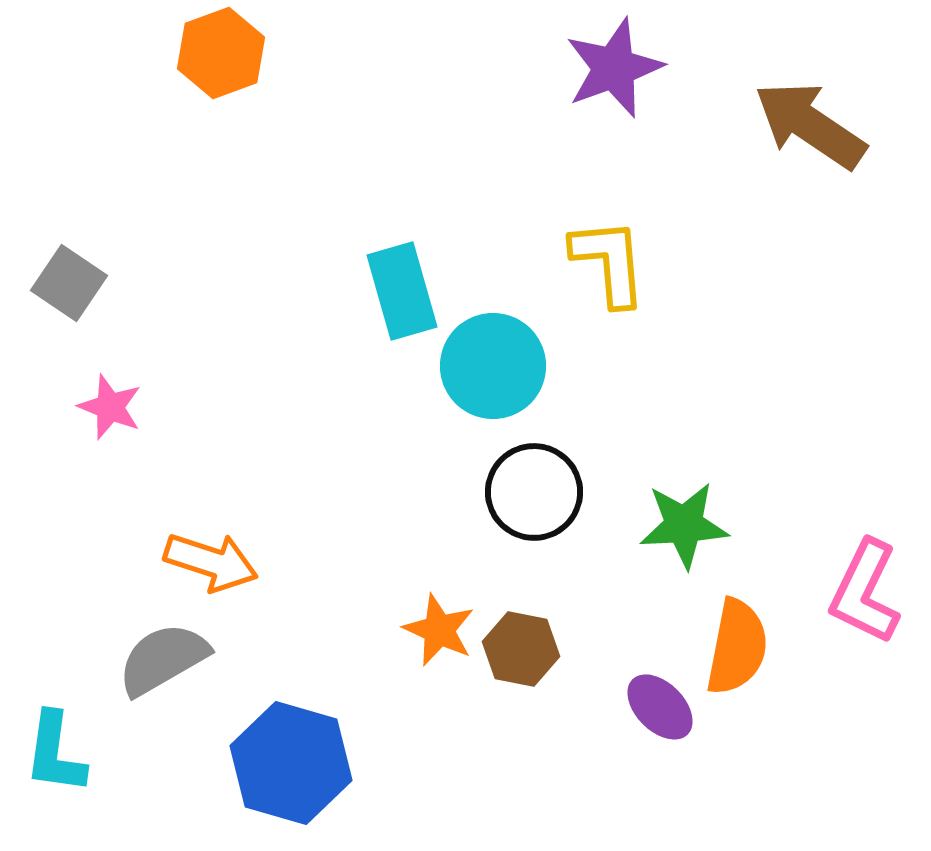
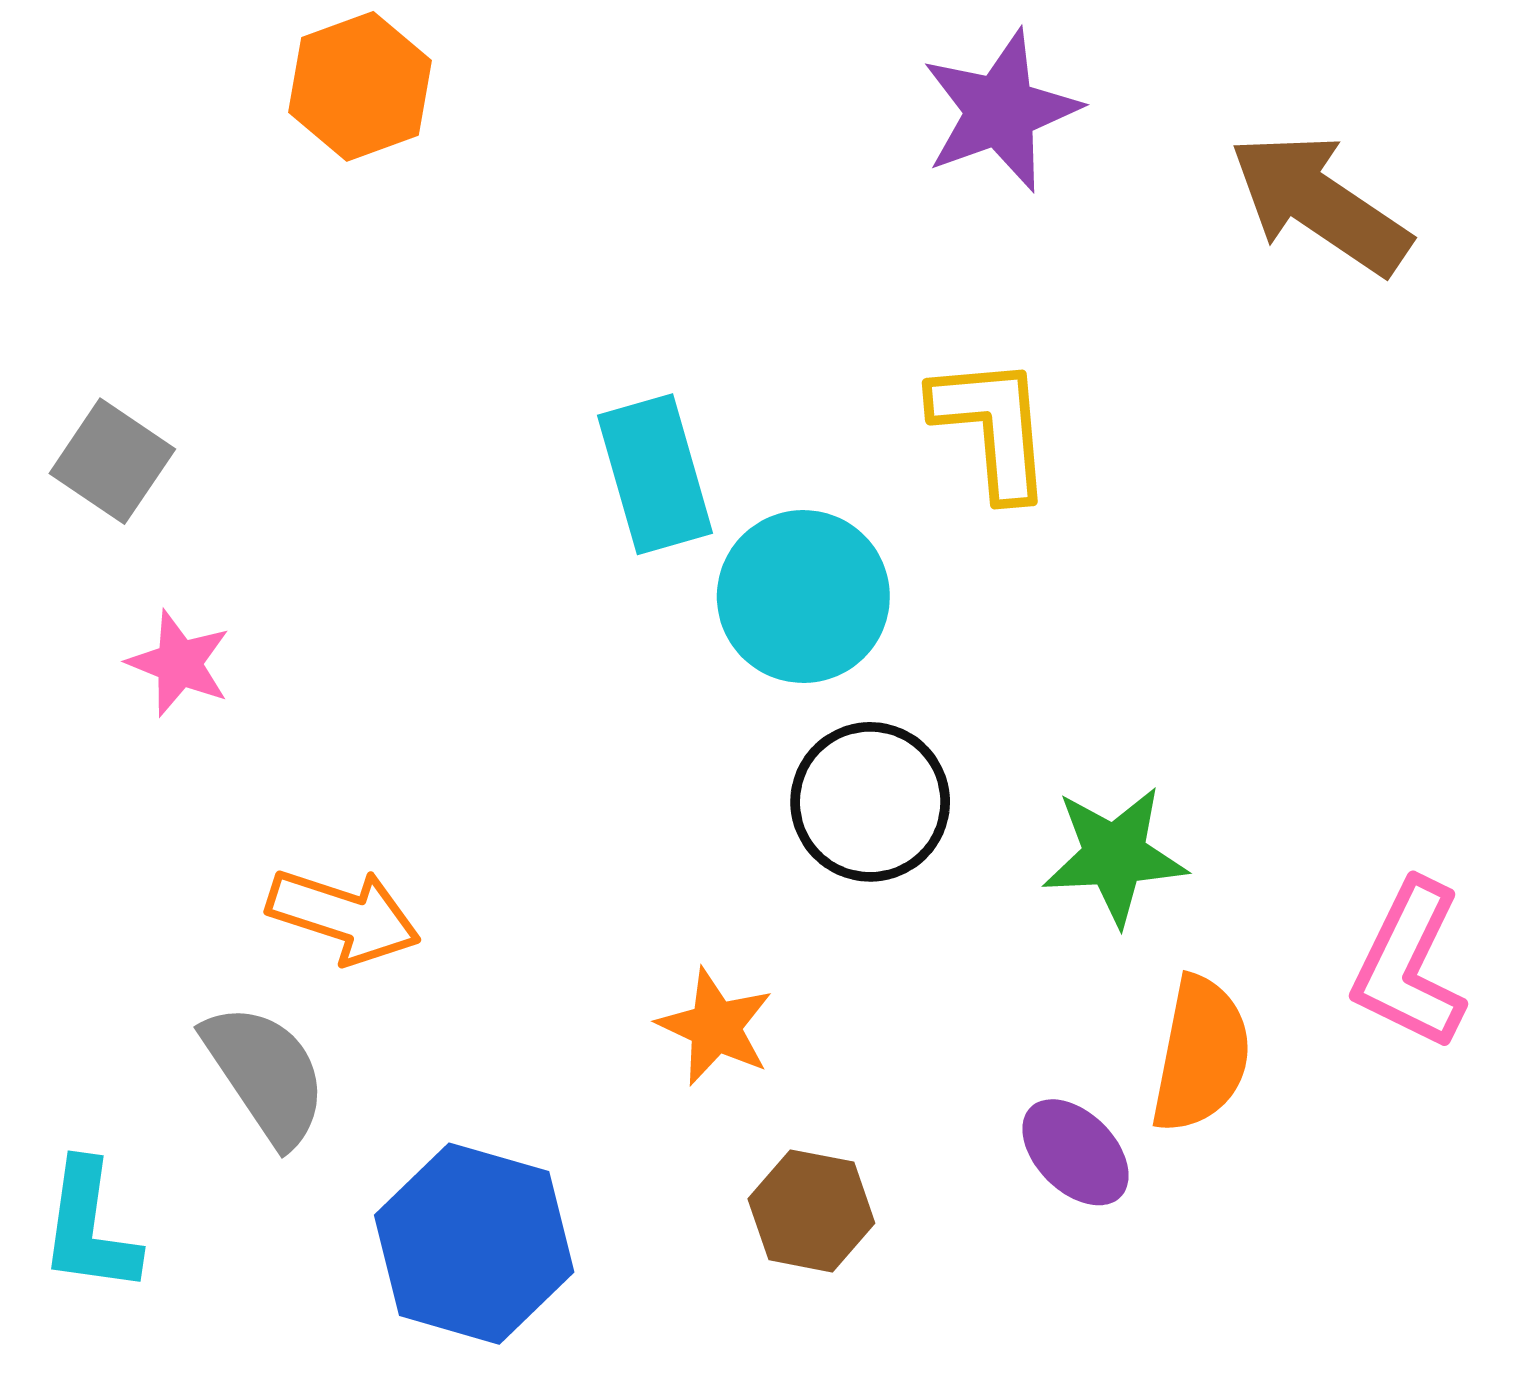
brown hexagon: (521, 649) -> (811, 1211), moved
gray semicircle: (163, 659) -> (265, 1074), turned 86

